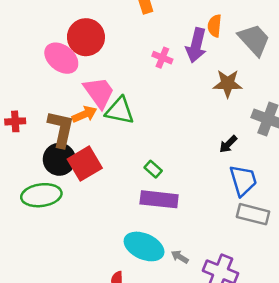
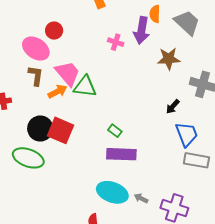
red circle: (86, 37) -> (54, 31), size x0.6
brown L-shape: (61, 129) -> (36, 76), moved, size x0.7
red square: (85, 164) -> (61, 130), turned -32
green ellipse: (41, 195) -> (28, 158), turned 32

